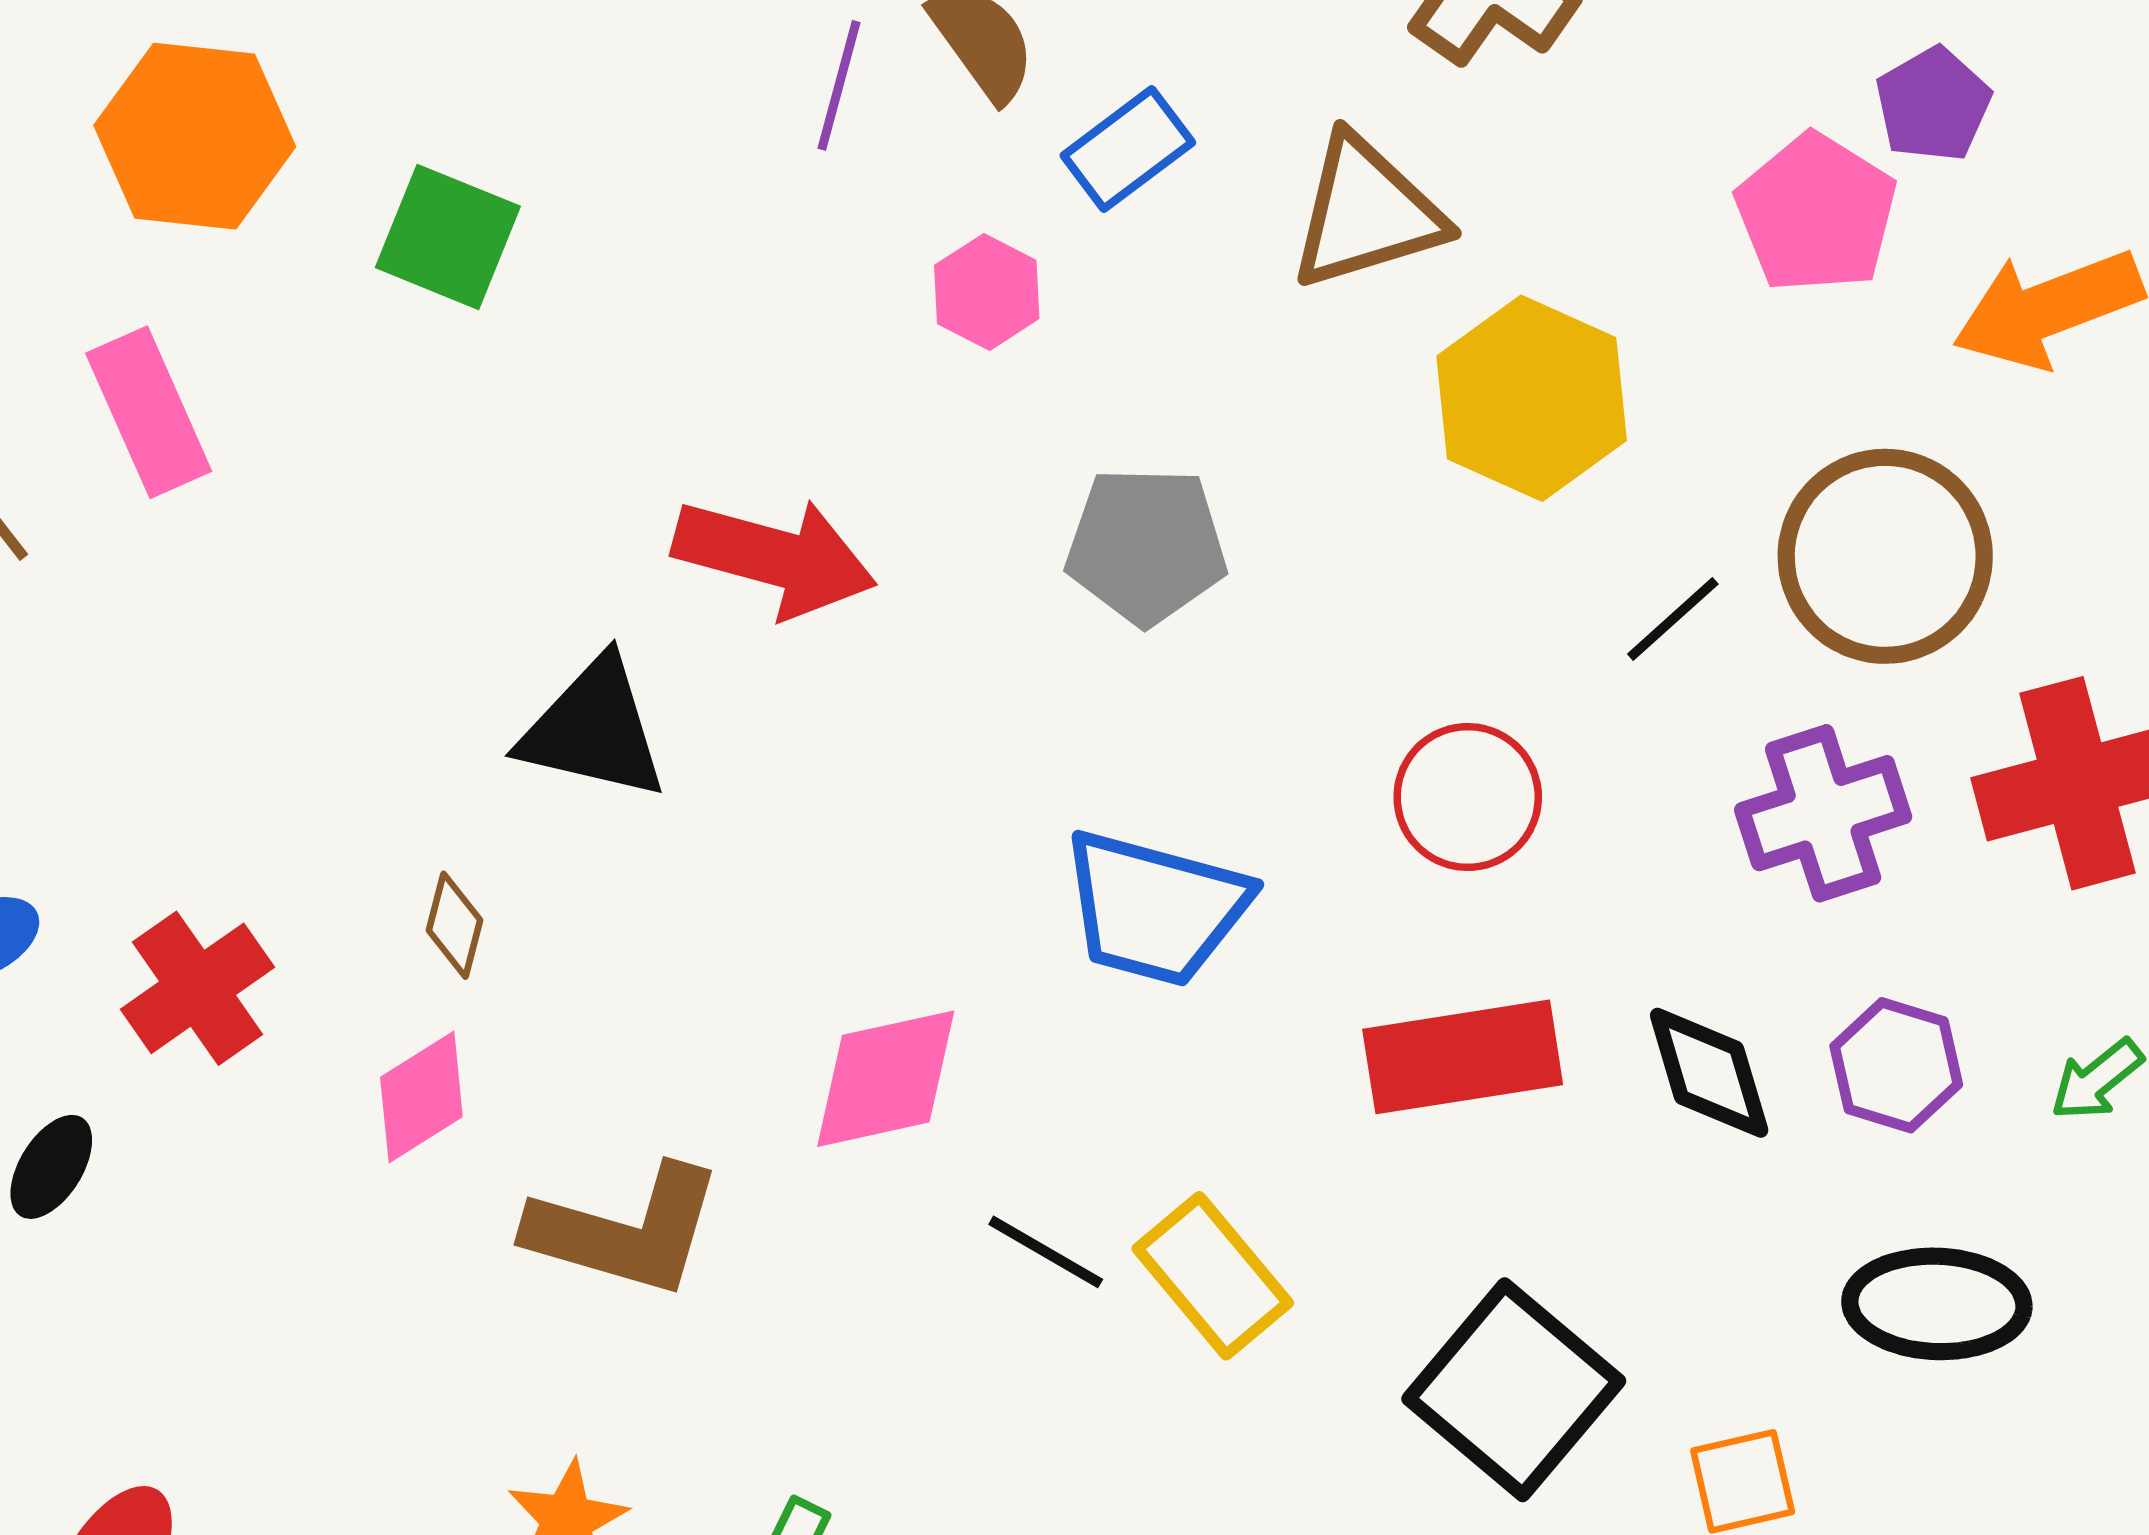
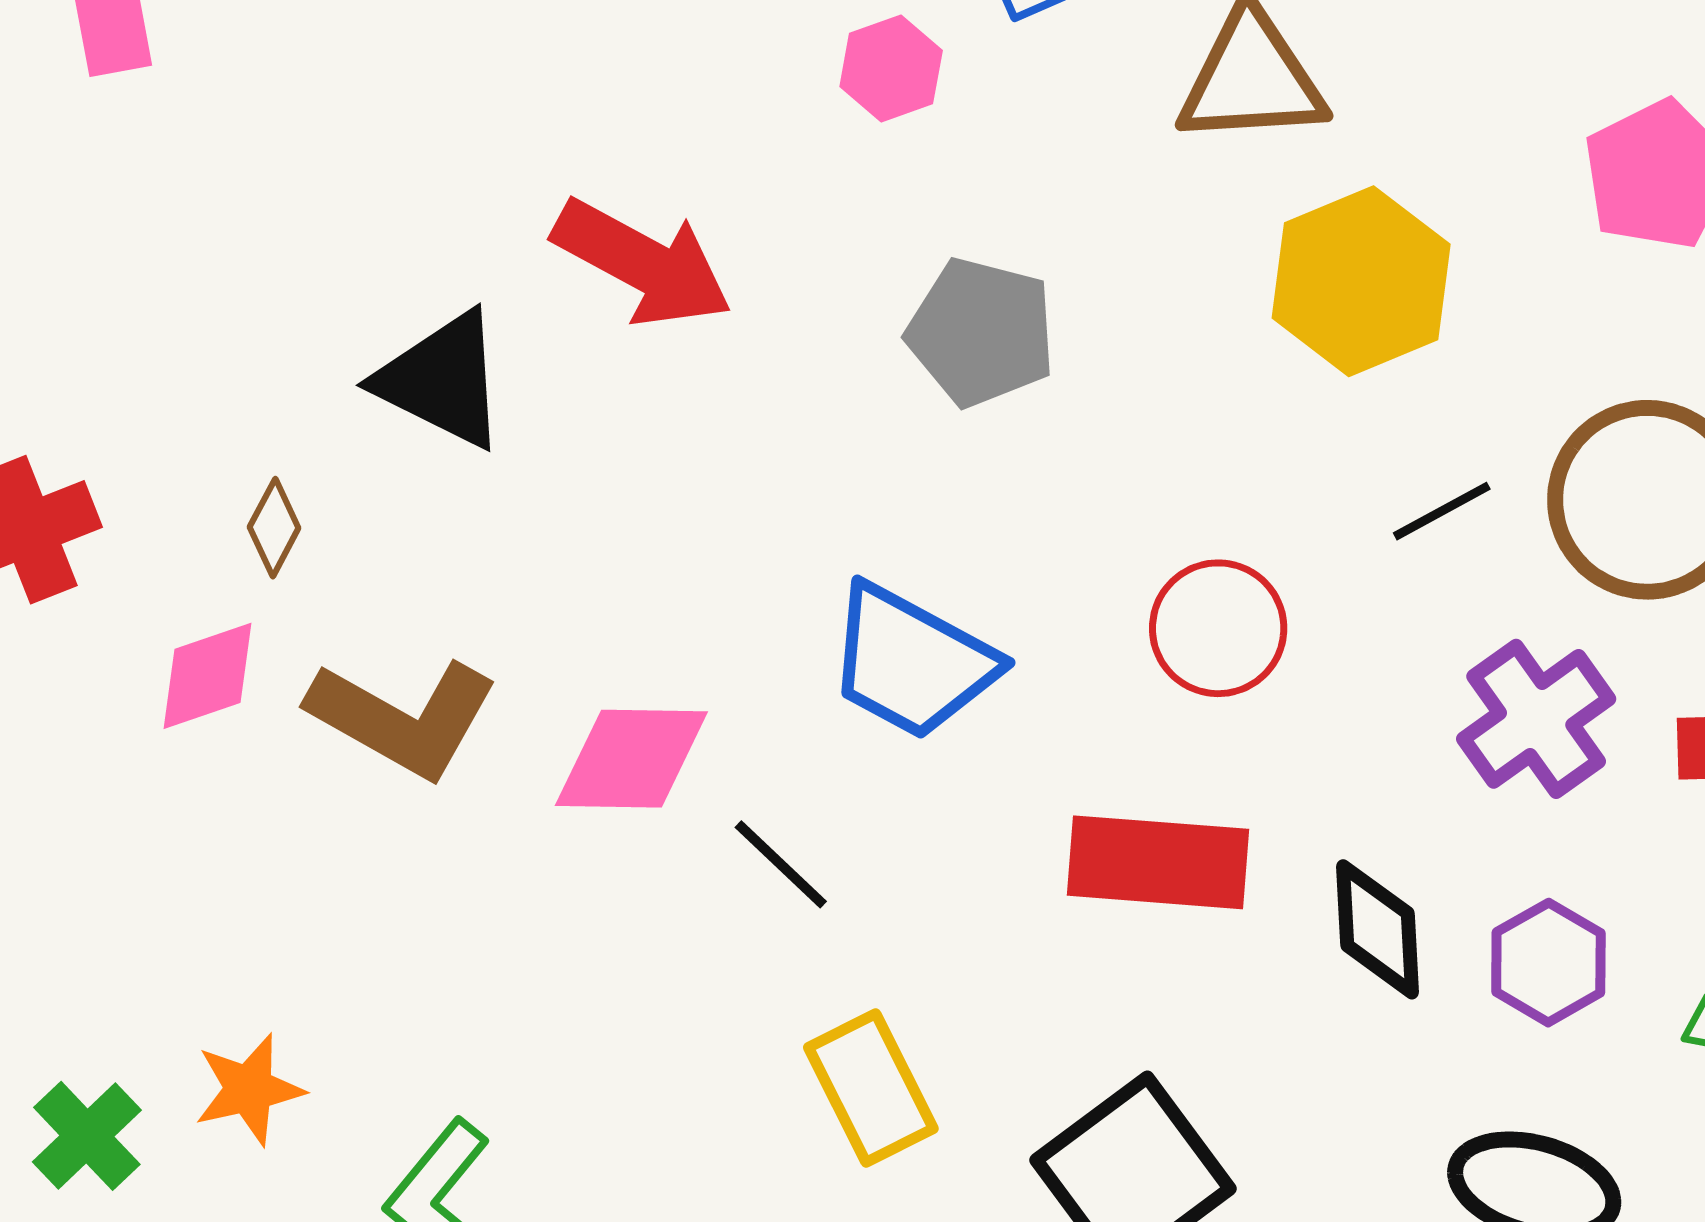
purple cross: (1823, 813) -> (1536, 719), turned -31
brown L-shape: (625, 1231) -> (403, 718), moved
black line: (1046, 1252) -> (781, 864), moved
yellow rectangle: (1213, 1276) -> (871, 1088), moved

